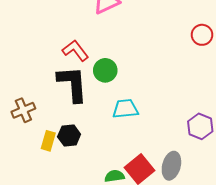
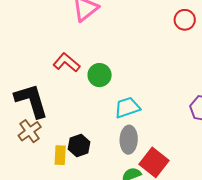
black L-shape: (72, 84) -> (31, 101), moved
gray ellipse: (171, 166) -> (129, 140), moved

